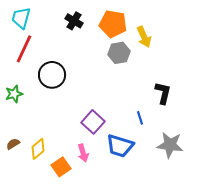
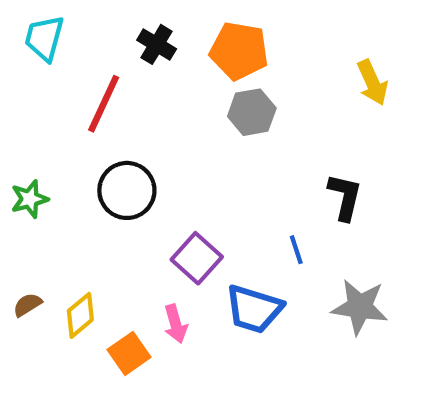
yellow arrow: (144, 37) -> (372, 83), moved
red line: (24, 49) -> (104, 104), moved
black circle: (52, 75) -> (127, 190), moved

